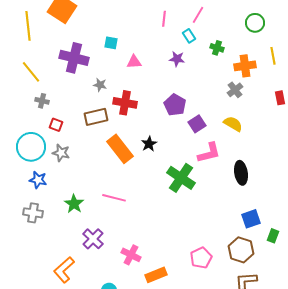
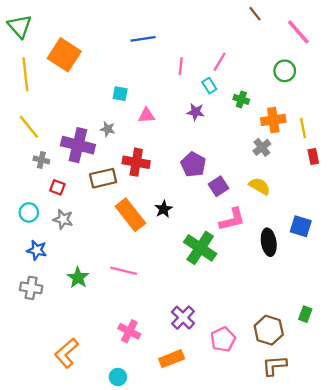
yellow line: (273, 56) -> (303, 128), moved
purple cross: (74, 58) -> (78, 145), moved
gray star: (100, 85) -> (108, 129), moved
cyan circle: (31, 147) -> (29, 212), size x0.6
blue square: (251, 219) -> (301, 226), moved, turned 36
purple cross: (93, 239) -> (183, 318), moved
pink cross: (131, 255) -> (129, 331), moved

